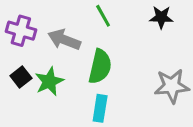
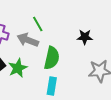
green line: (103, 16) -> (38, 24), moved
black star: (161, 17) -> (85, 37), moved

